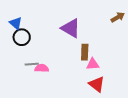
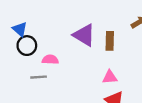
brown rectangle: (85, 52) -> (110, 41), moved
pink semicircle: (42, 68) -> (50, 60), moved

